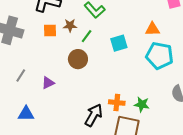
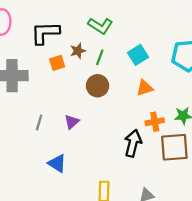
orange triangle: (152, 29) -> (145, 88), moved
blue triangle: (26, 114) -> (57, 163), turned 48

